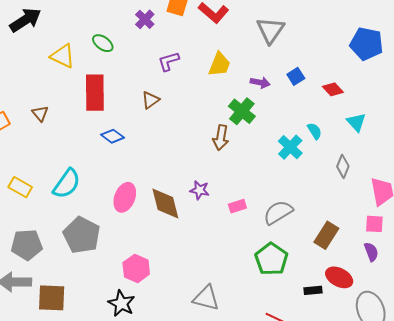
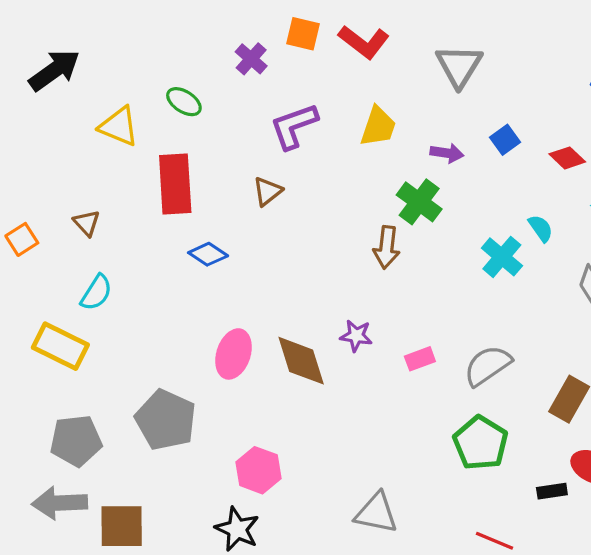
purple L-shape: (169, 61) -> (294, 126), size x1.4
cyan semicircle: (67, 184) -> (96, 293), moved, size x0.7
yellow rectangle: (20, 187) -> (60, 346), size x1.4

